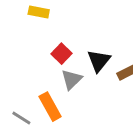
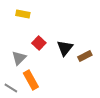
gray triangle: (72, 79) -> (19, 58), moved

